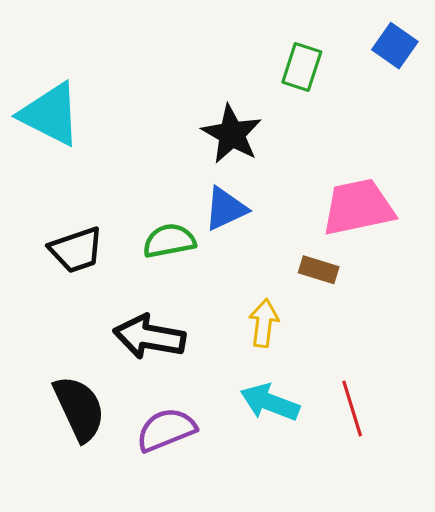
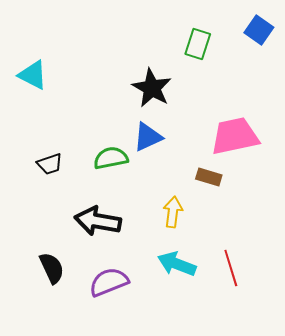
cyan triangle: (50, 114) -> (33, 75), size x0.7
black trapezoid: (76, 250) -> (50, 164), size x0.7
black semicircle: (79, 408) -> (52, 268), size x0.7

